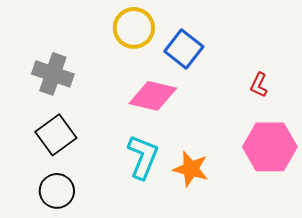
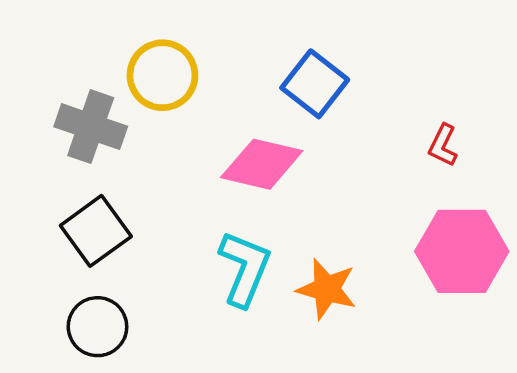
yellow circle: (134, 28) -> (162, 75), moved

